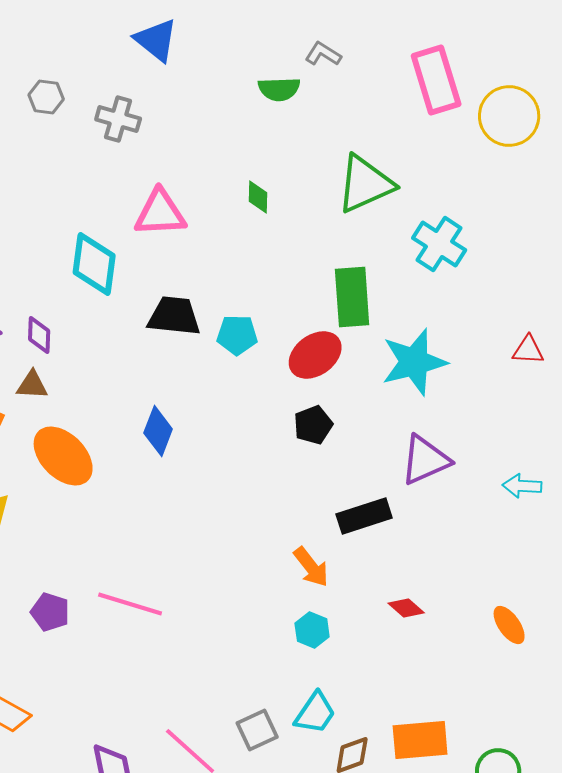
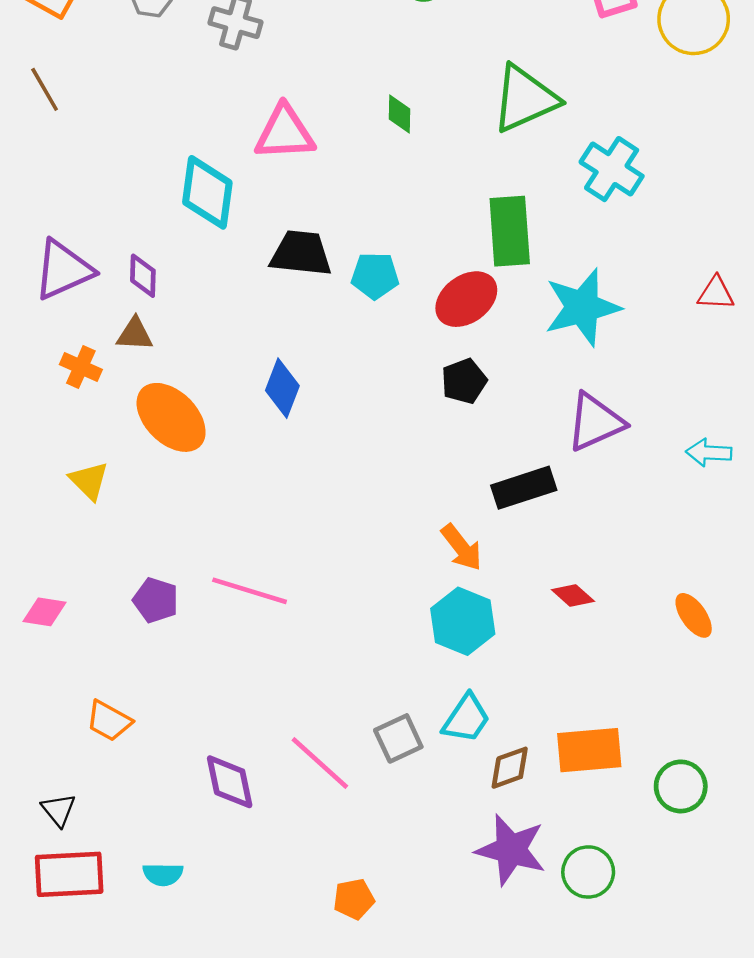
cyan hexagon: (312, 630) -> (463, 621), size x1.6

